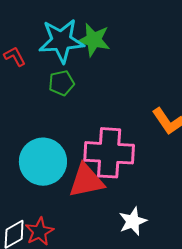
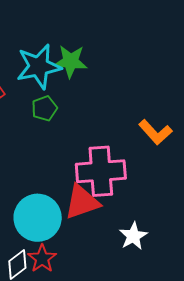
cyan circle: (43, 162) -> (38, 218), moved

